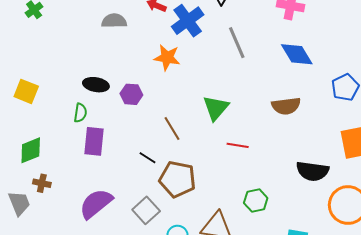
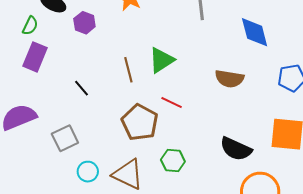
brown line: (172, 128) -> (128, 70), moved
brown pentagon: (177, 179) -> (140, 122), moved

